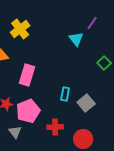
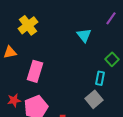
purple line: (92, 23) -> (111, 18), moved
cyan rectangle: (65, 94) -> (100, 78), moved

